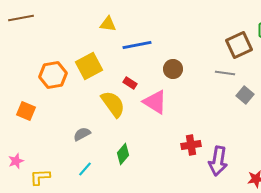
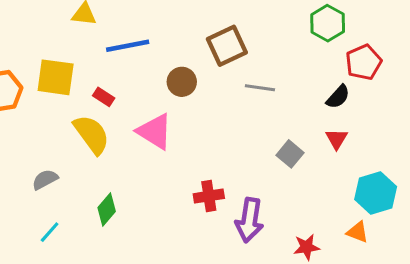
brown square: (239, 45) -> (227, 46), moved
yellow square: (89, 66) -> (56, 77), turned 36
red rectangle: (130, 83) -> (104, 97), moved
gray square: (245, 95) -> (290, 154), moved

